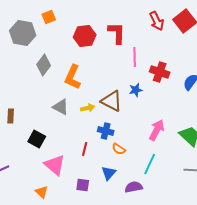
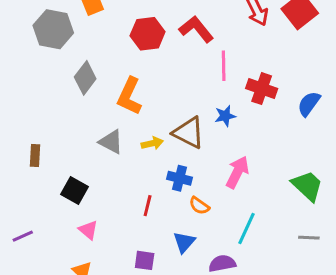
red L-shape: (117, 33) -> (196, 29), turned -40
pink arrow: (157, 130) -> (237, 172), moved
pink triangle: (55, 165) -> (88, 230), moved, size x0.6

